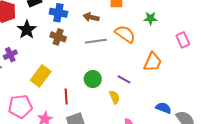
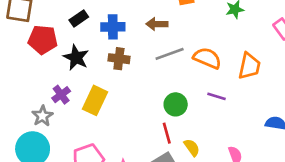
orange semicircle: (125, 34) -> (207, 58), moved
yellow rectangle: (41, 76) -> (95, 100), moved
red line: (66, 97) -> (167, 133), moved
yellow semicircle: (114, 97) -> (192, 148), moved

